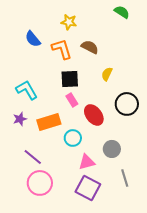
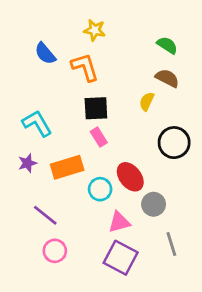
green semicircle: (122, 12) -> (167, 45), moved
brown semicircle: (90, 47) -> (167, 78), moved
red ellipse: (94, 115) -> (130, 177), moved
pink circle: (40, 183) -> (55, 251), size x0.7

